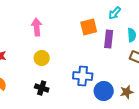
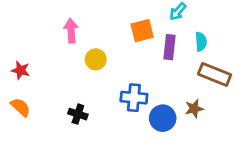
yellow circle: (42, 58) -> (96, 59), moved
brown star: (127, 92) -> (194, 109), moved

